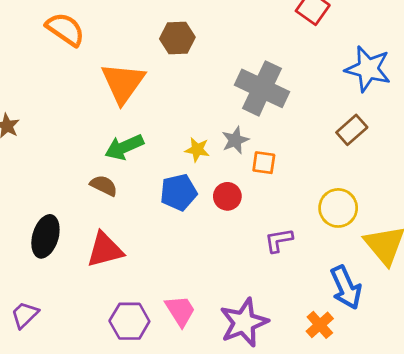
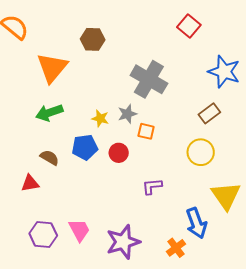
brown semicircle: (104, 186) -> (50, 158), moved
yellow circle: (338, 208) -> (201, 152), moved
red triangle: (105, 250) -> (30, 183), size x0.7

